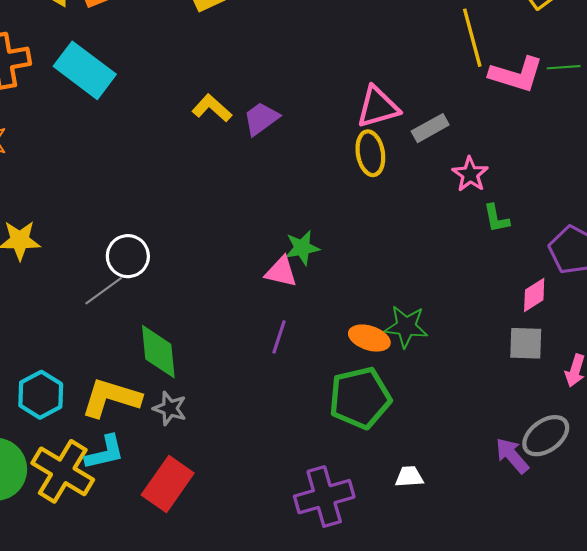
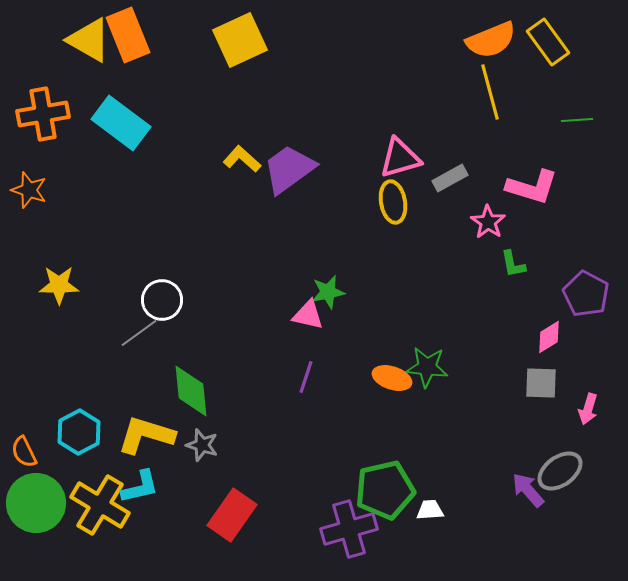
pink L-shape: (516, 74) -> (532, 187), moved
purple trapezoid: (261, 119) -> (289, 169), size x1.5
green pentagon: (360, 398) -> (385, 490), moved
red rectangle: (168, 484) -> (232, 515), moved

